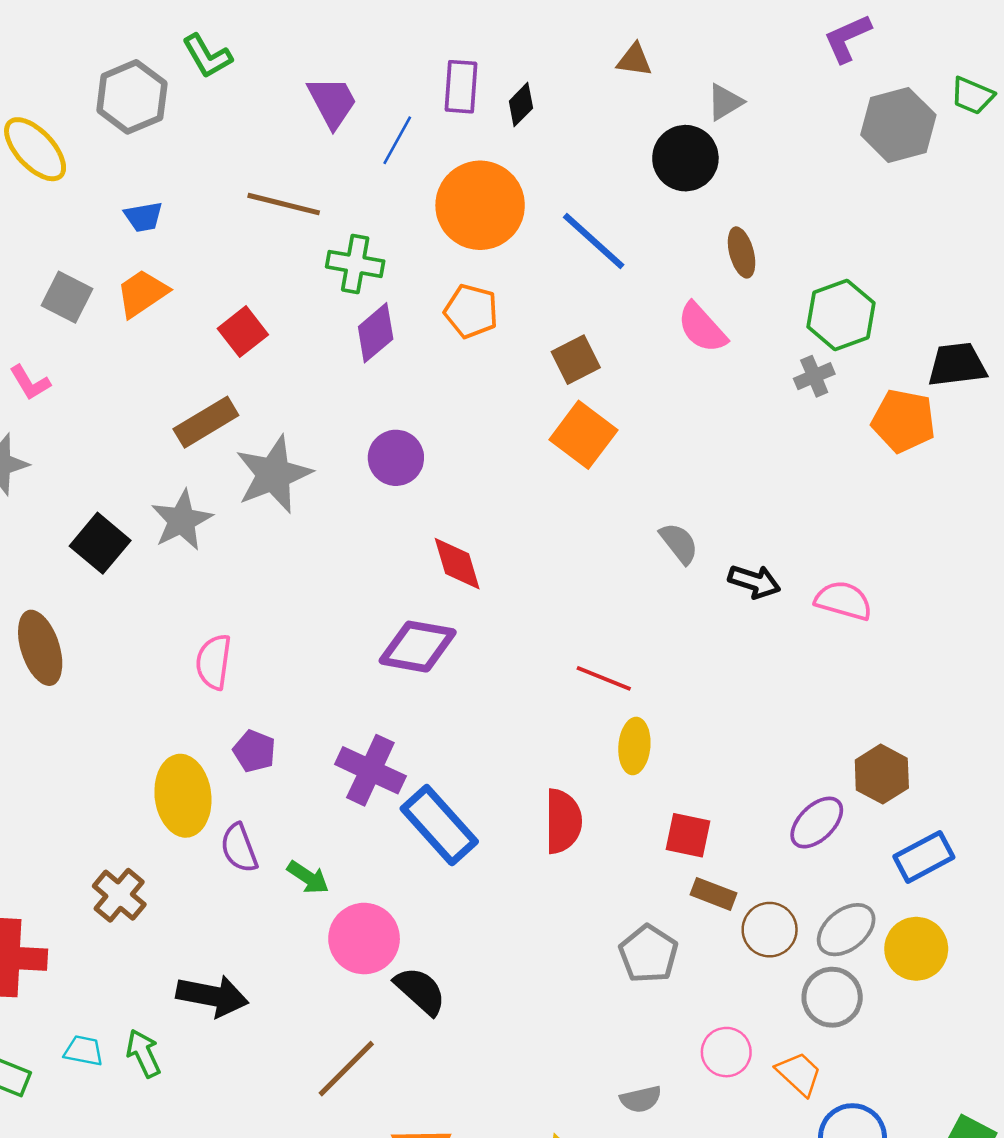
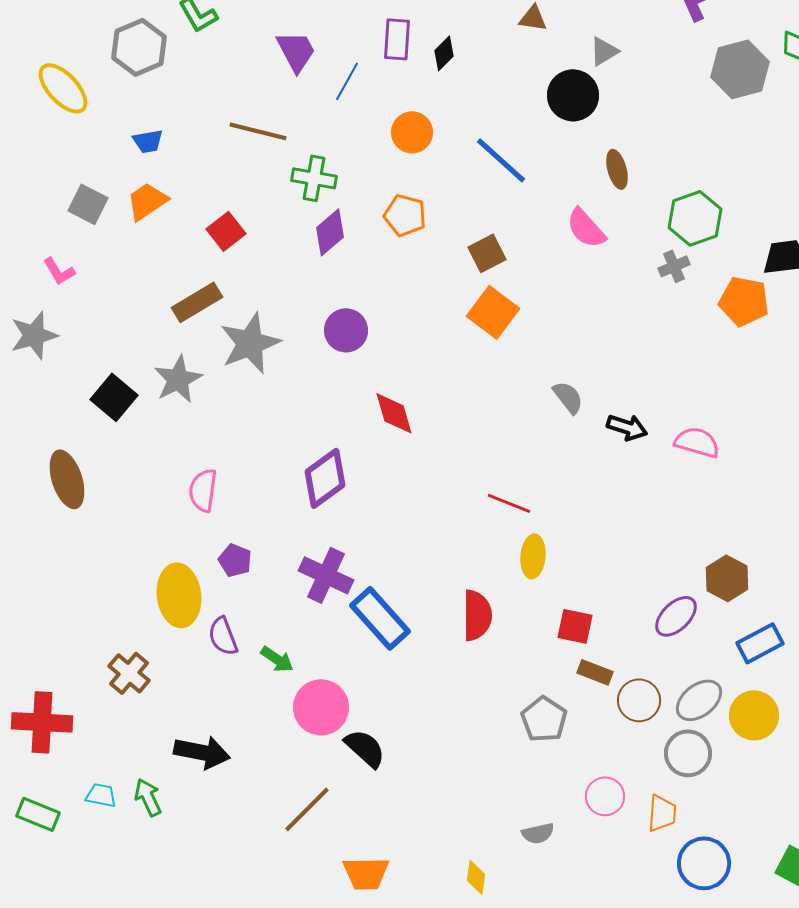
orange circle: (480, 205) -> (412, 132), size x0.6
purple diamond: (418, 647) -> (325, 478), moved, turned -46
orange trapezoid: (799, 1074) -> (662, 813), turned 51

